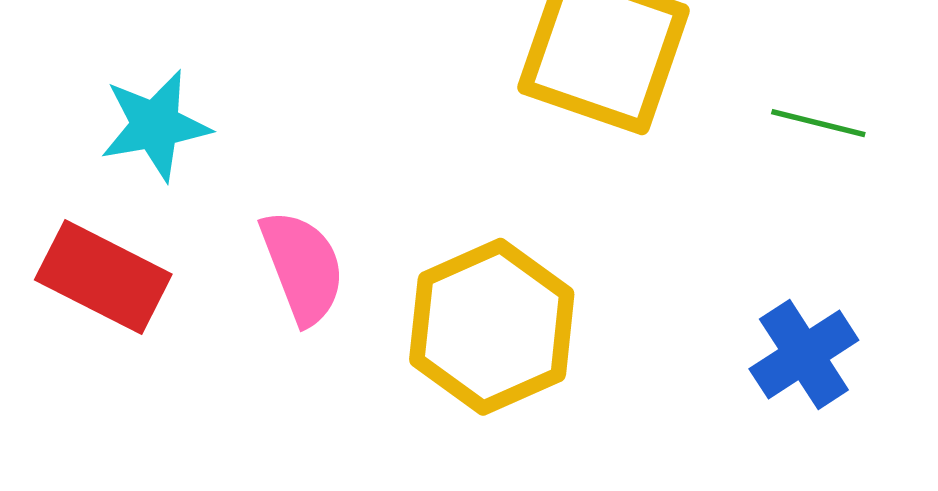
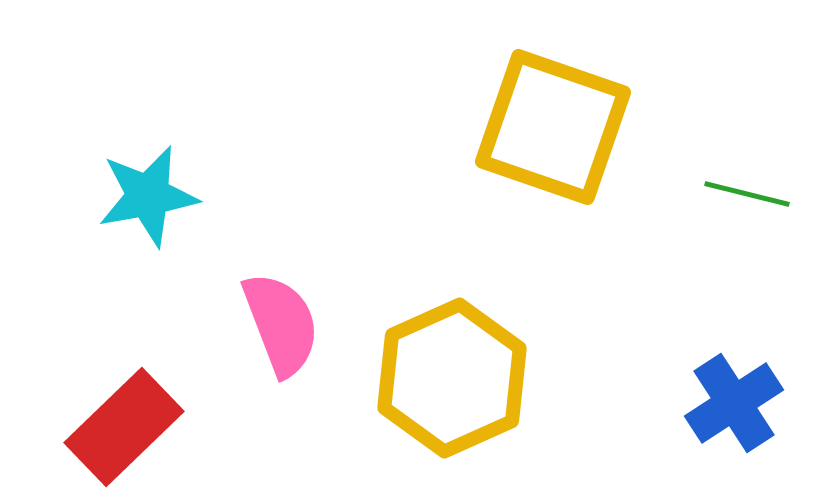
red rectangle: (103, 277) -> (124, 427), moved, turned -71

